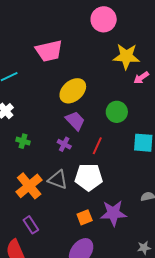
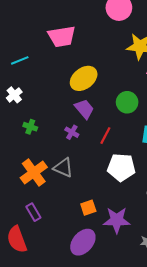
white pentagon: (89, 177) -> (121, 167), moved
purple star: (113, 213) -> (117, 220), moved

